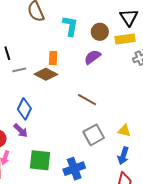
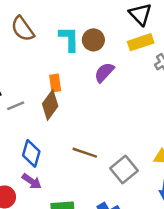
brown circle: (100, 32) -> (93, 40), moved
brown diamond: (46, 74) -> (50, 105), turned -70
brown line: (87, 100) -> (85, 153), moved

